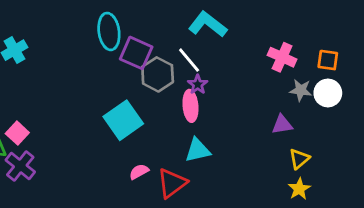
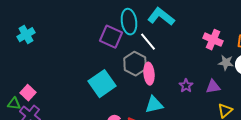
cyan ellipse: (109, 31) -> (129, 22), moved
gray hexagon: (158, 74) -> (135, 64), moved
purple star: (198, 84) -> (186, 86), moved

